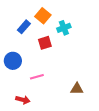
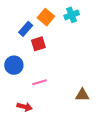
cyan cross: (64, 28) -> (72, 15), moved
red square: (45, 43) -> (38, 44), moved

